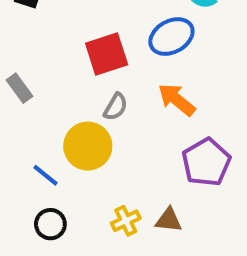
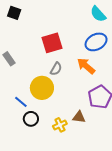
blue ellipse: (171, 37) -> (96, 42), moved
brown triangle: (169, 220) -> (79, 117), moved
black circle: (50, 224) -> (31, 119), moved

